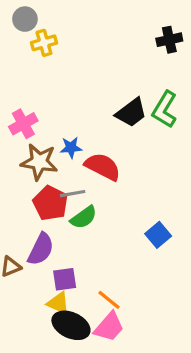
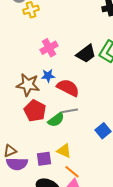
pink cross: (23, 124) -> (49, 48), moved
gray line: (73, 194) -> (70, 111), moved
purple semicircle: (41, 249) -> (17, 164), moved, turned 65
yellow triangle: (58, 303) -> (64, 151), moved

